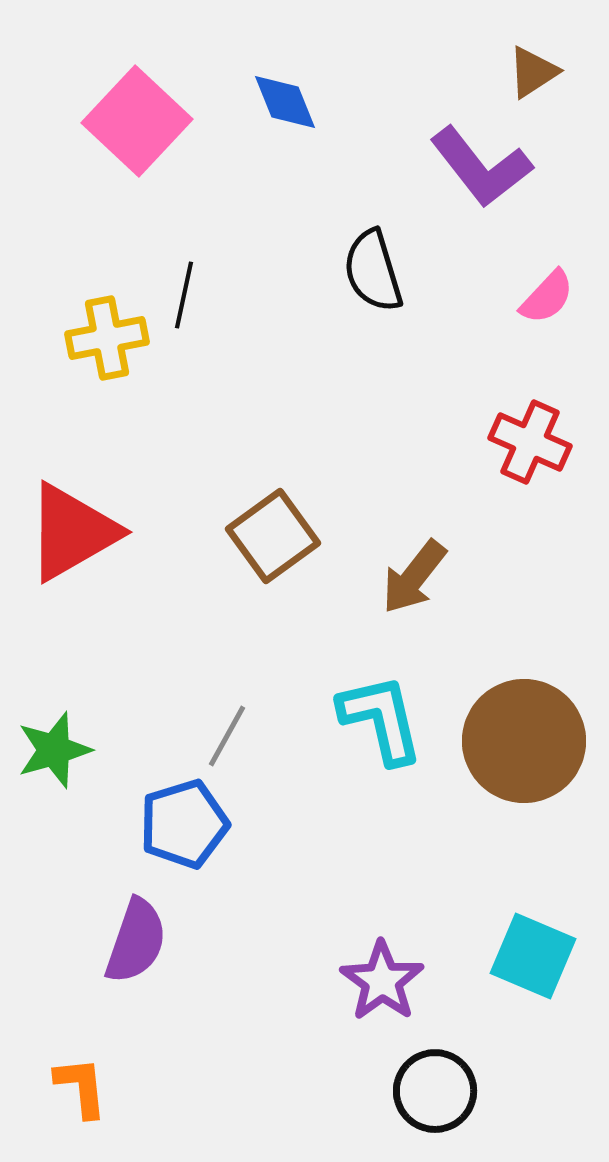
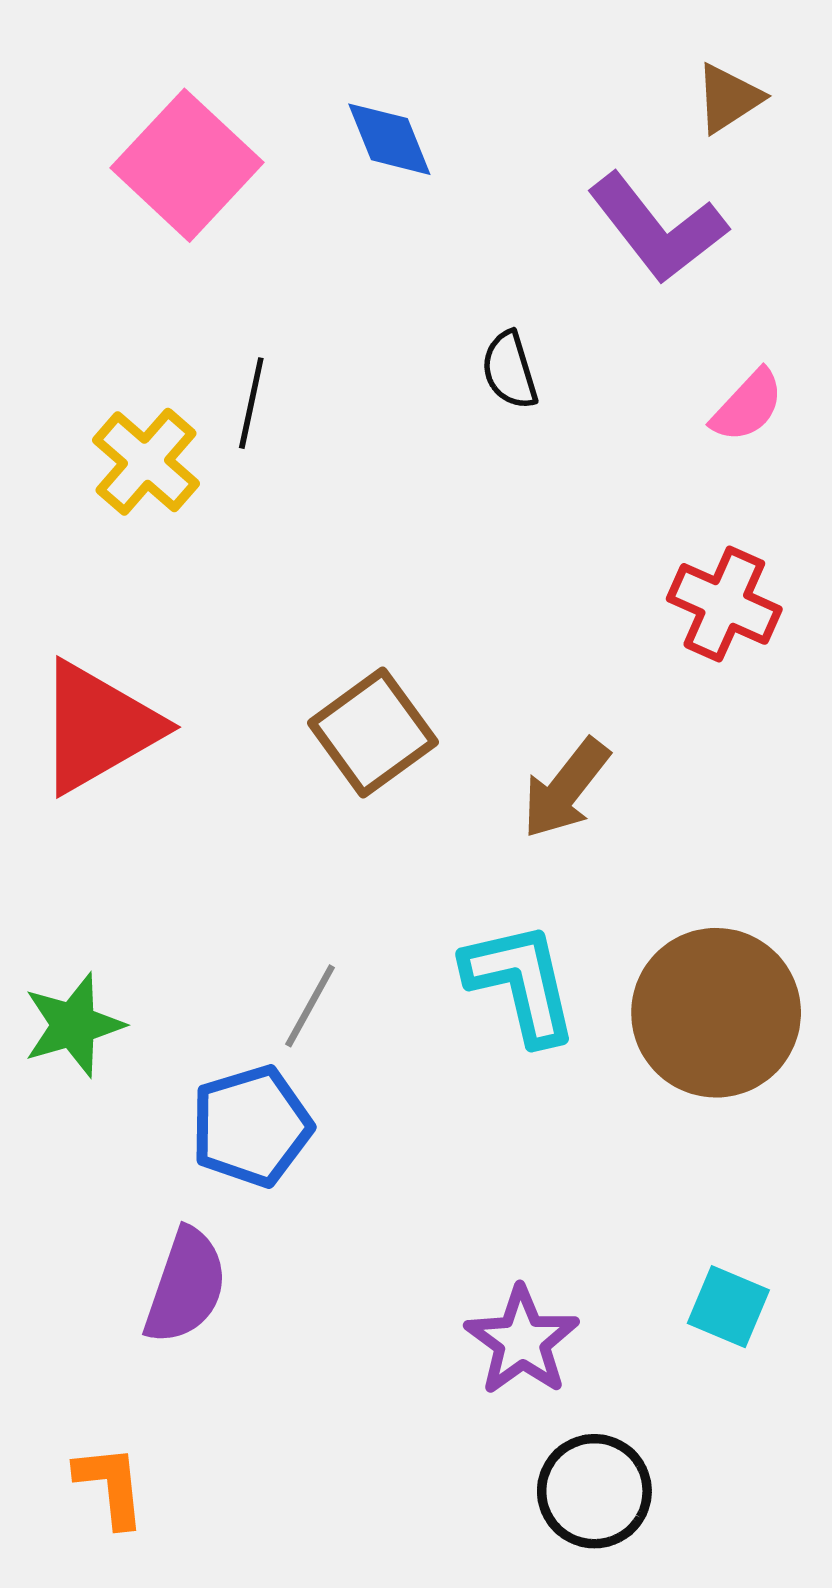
black semicircle: (373, 271) -> (510, 370), size x0.7
yellow cross: (107, 338) -> (146, 462), turned -38
cyan square: (533, 956) -> (728, 1307), size x0.7

